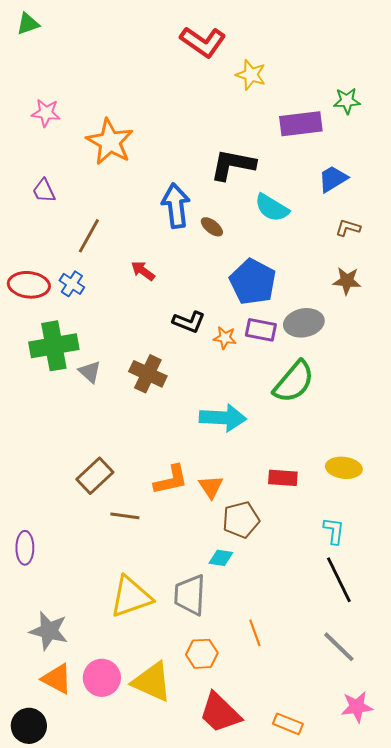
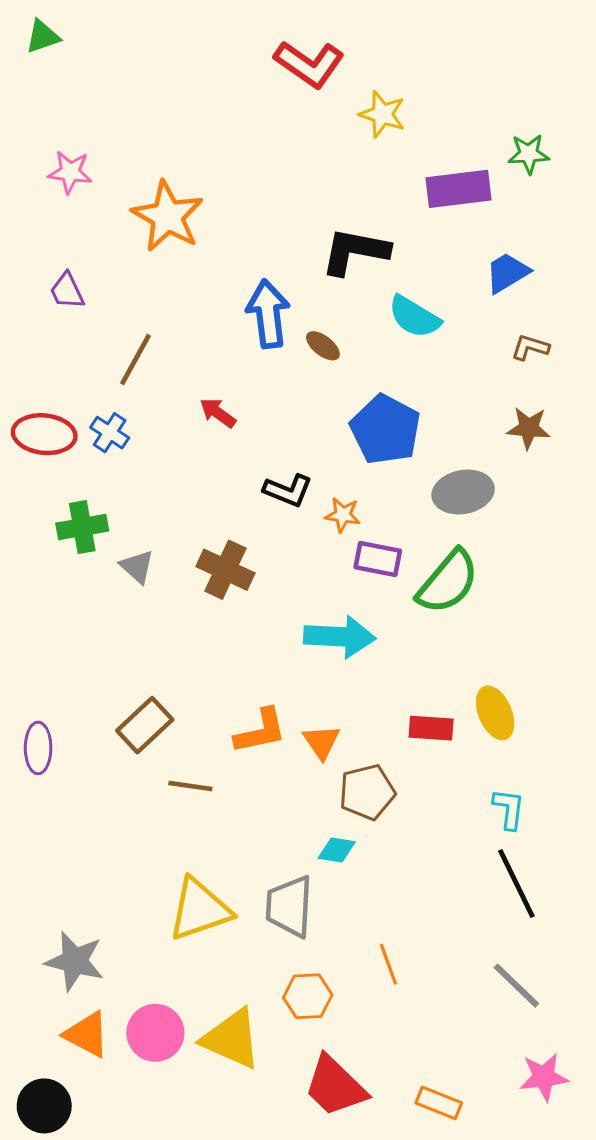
purple rectangle: (261, 330) -> (378, 559), moved
green cross: (54, 346) -> (82, 527), size x0.7
yellow ellipse: (344, 468) -> (495, 713), moved, turned 60
purple ellipse: (25, 548) -> (38, 748), moved

